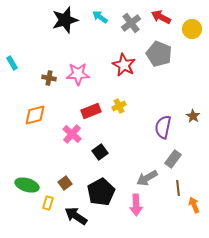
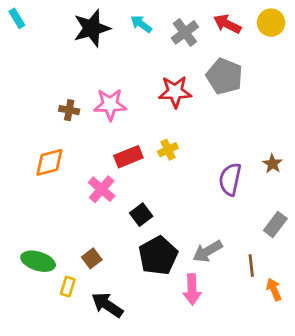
yellow circle: (192, 29) -> (271, 23), moved
cyan rectangle: (12, 63) -> (17, 18), moved
red star: (124, 65) -> (175, 92), turned -30
gray rectangle: (173, 159) -> (275, 224), moved
black pentagon: (101, 192) -> (158, 256), moved

